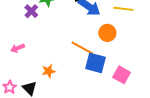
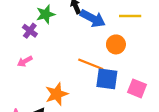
pink arrow: (17, 48) -> (25, 61), moved
orange star: (49, 71) -> (57, 94), size x1.5

